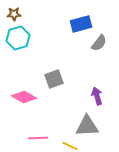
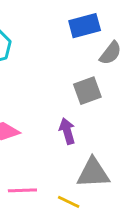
gray square: (54, 79) -> (87, 91), moved
purple arrow: (97, 96) -> (67, 131), moved

